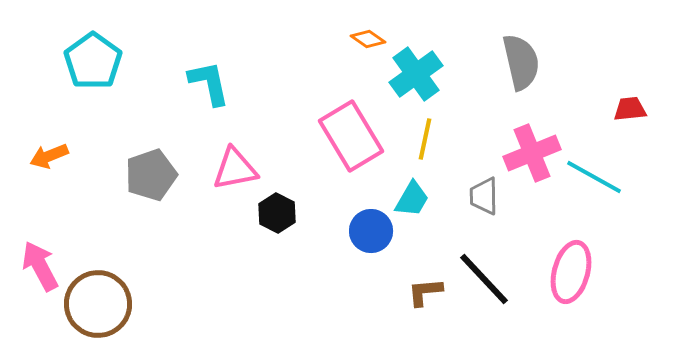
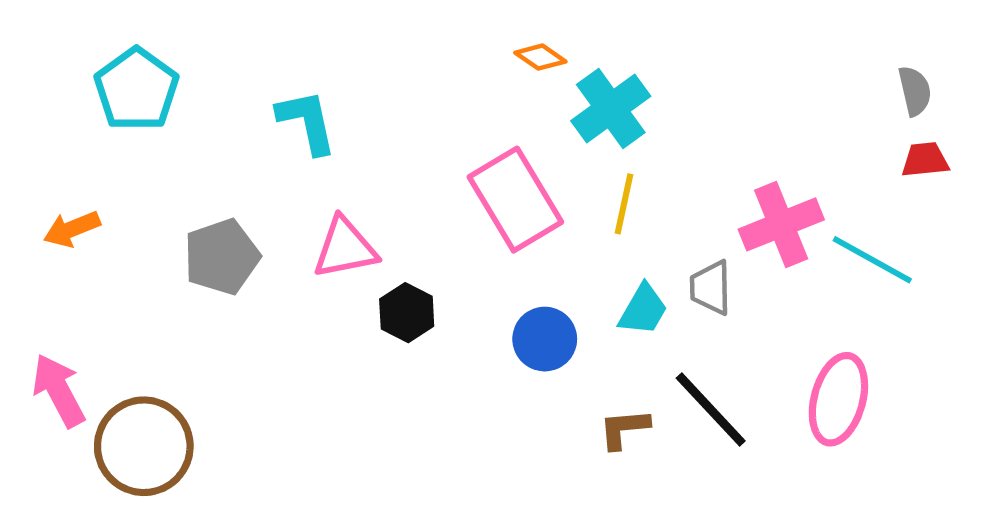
gray semicircle: (521, 62) -> (915, 91), moved, size x0.6
cyan trapezoid: (412, 199) -> (643, 310), moved

